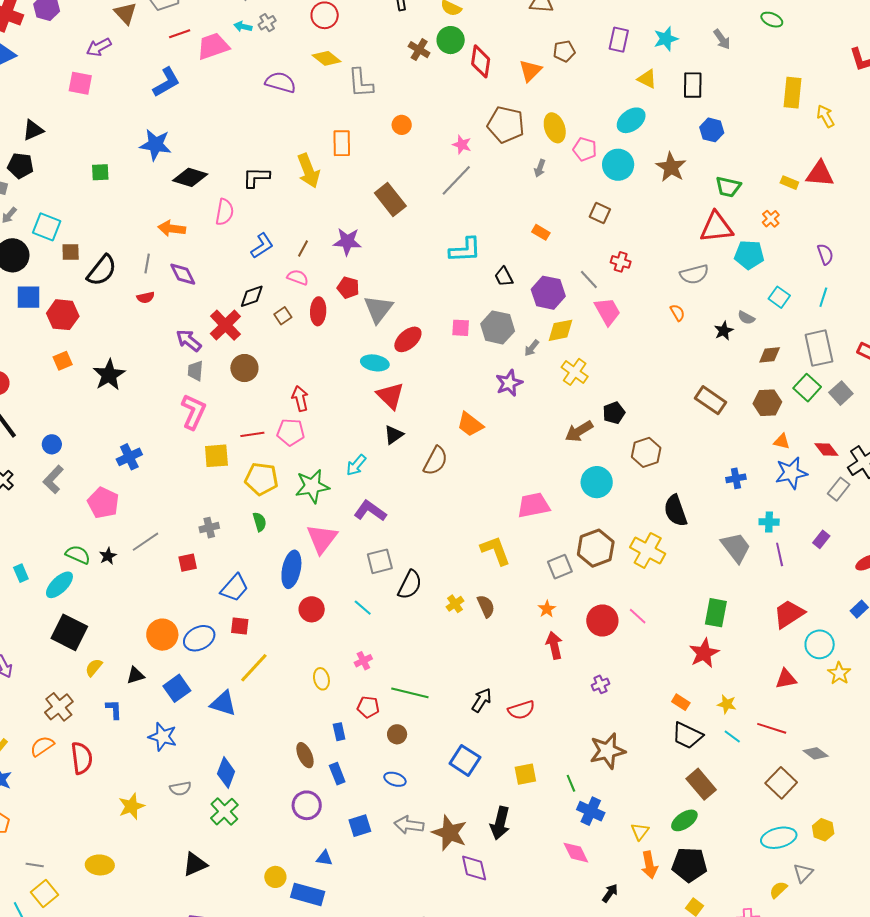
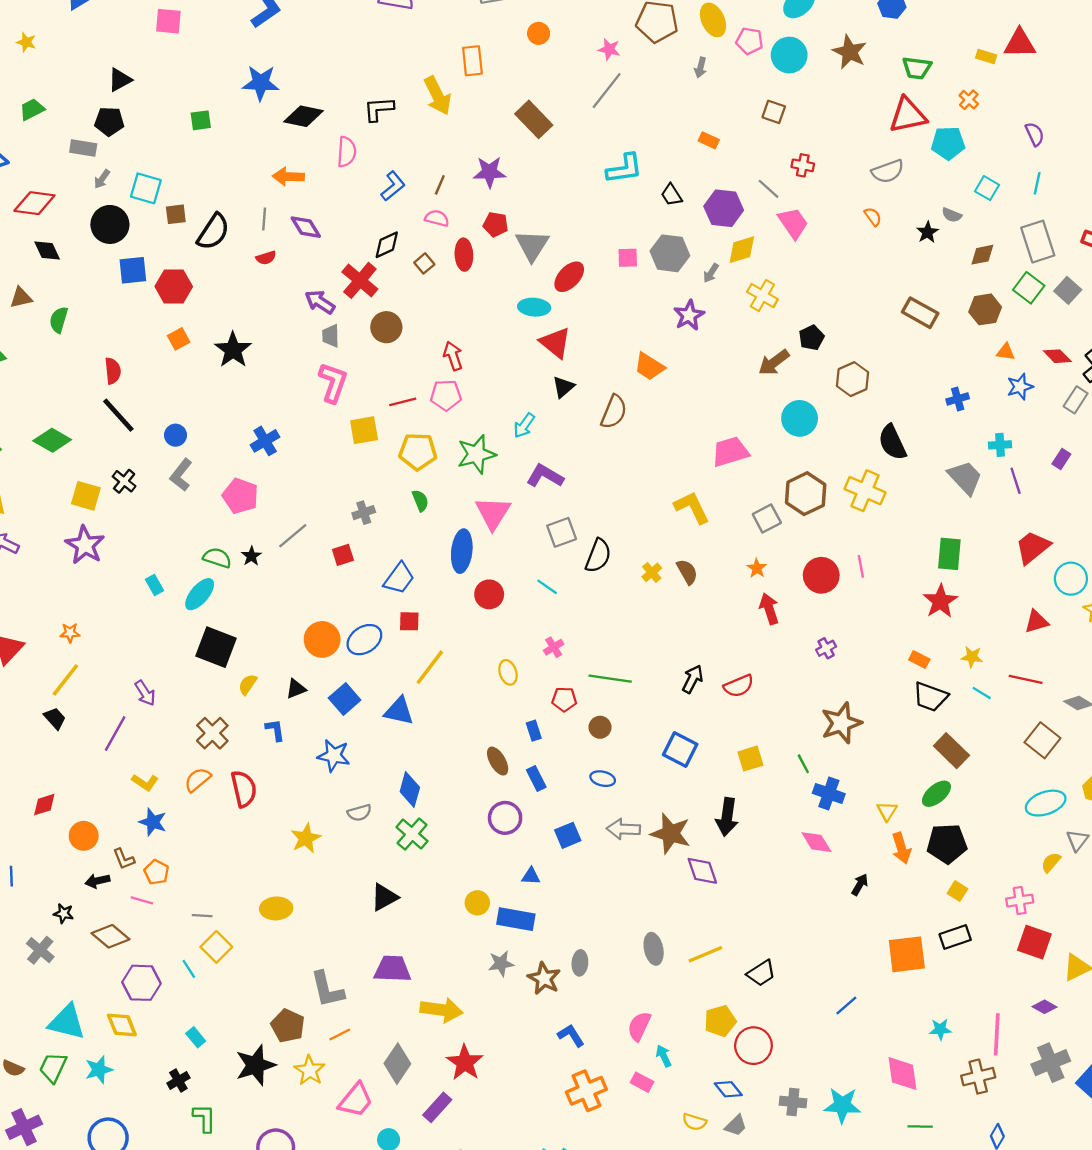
blue star: (791, 473) -> (1020, 387), size x0.7
pink line: (638, 616) -> (861, 566), turned 42

